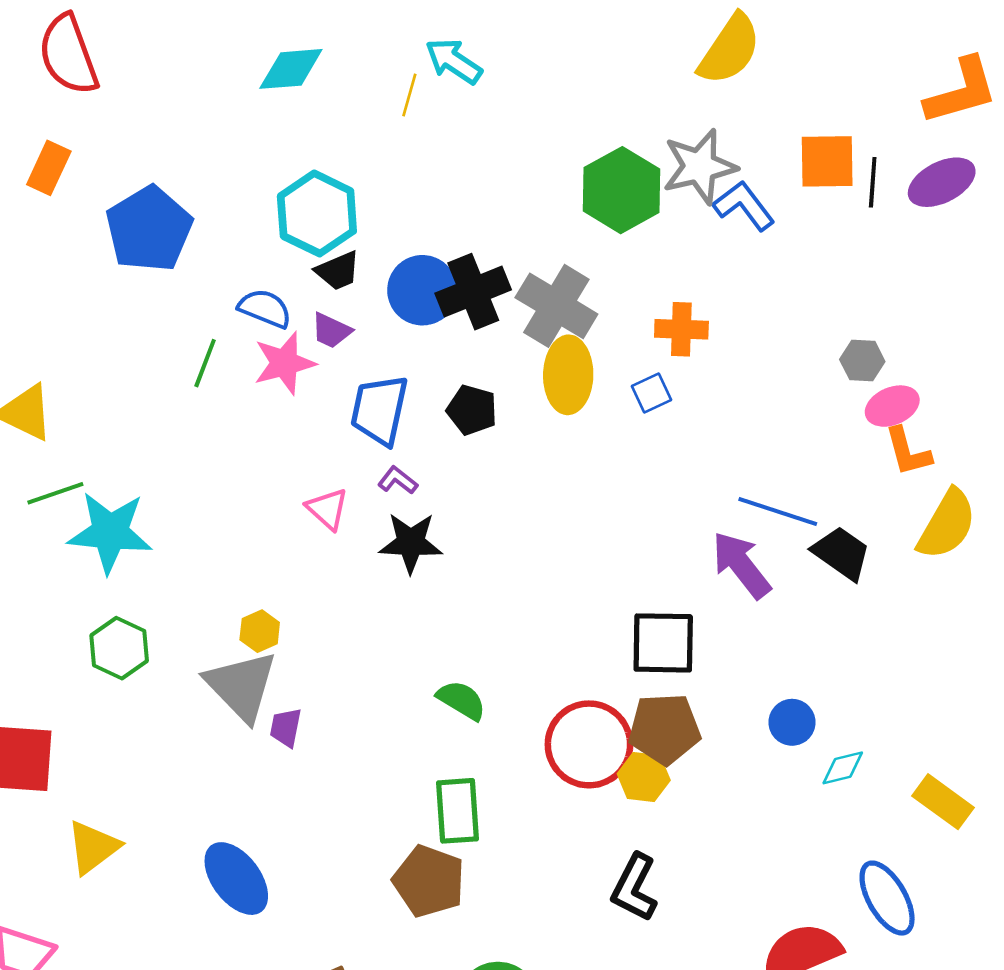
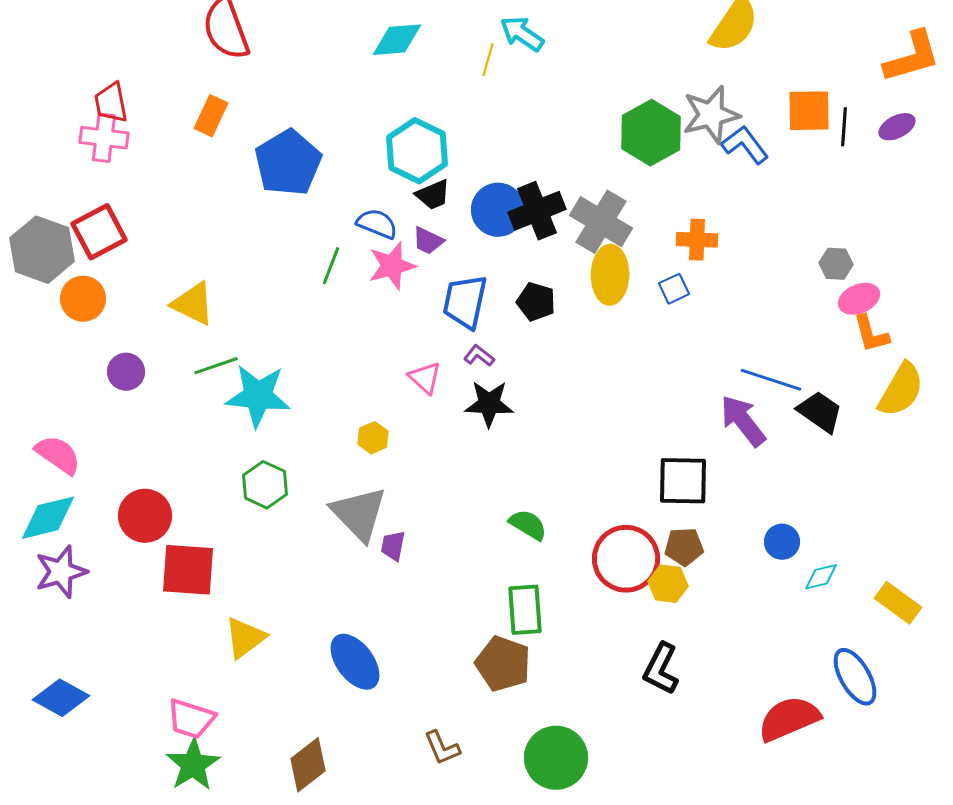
purple ellipse: (942, 182) -> (897, 127), size x0.7
yellow hexagon: (260, 631) -> (373, 438), moved
brown pentagon: (664, 729) -> (684, 547), size x0.7

